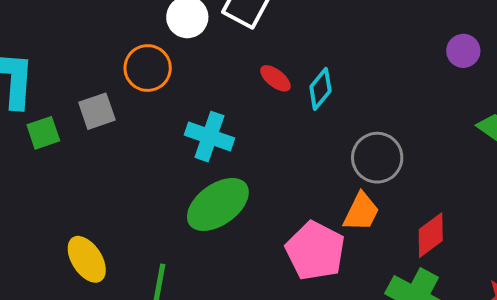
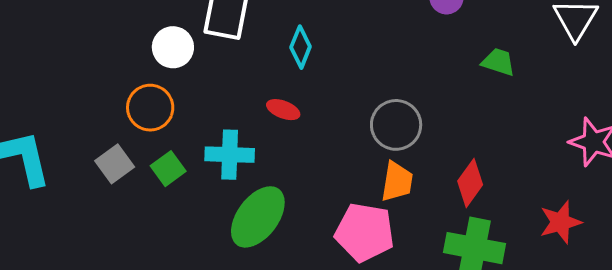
red ellipse: (275, 78) -> (283, 110), moved
cyan diamond: (320, 89) -> (301, 47), moved
green square: (43, 133) -> (168, 169), moved

